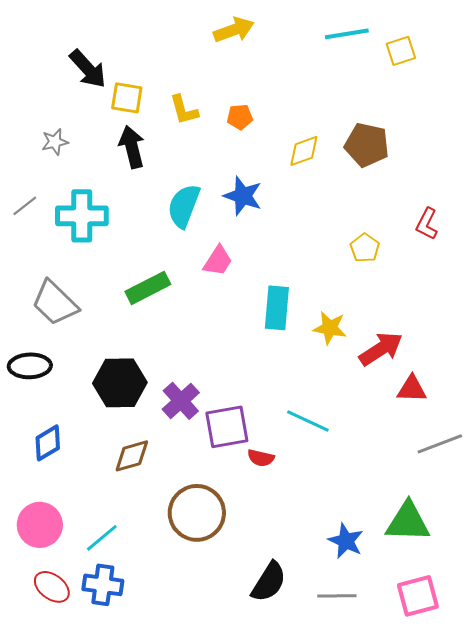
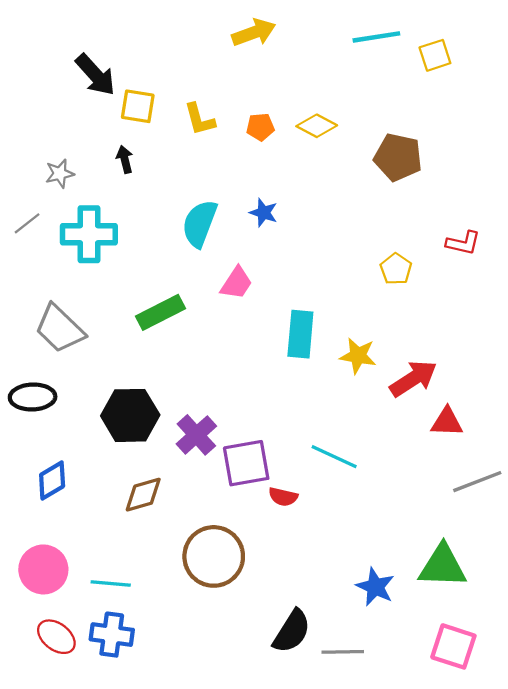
gray star: (55, 142) -> (60, 174), moved
black arrow: (132, 147) -> (125, 159), moved, size x0.6
yellow diamond: (304, 151) -> (317, 126), moved, turned 48
blue star: (243, 196) -> (264, 213), size x0.7
red L-shape: (427, 224) -> (463, 243), turned -104
cyan line: (102, 538) -> (111, 584), turned 45
gray line: (337, 596) -> (343, 652), moved
pink square: (418, 596) -> (453, 646), turned 33

